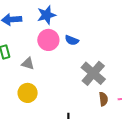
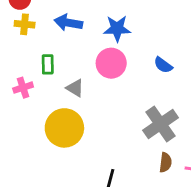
blue semicircle: (72, 40) -> (163, 65), moved
yellow circle: (28, 93) -> (64, 128), size x1.4

